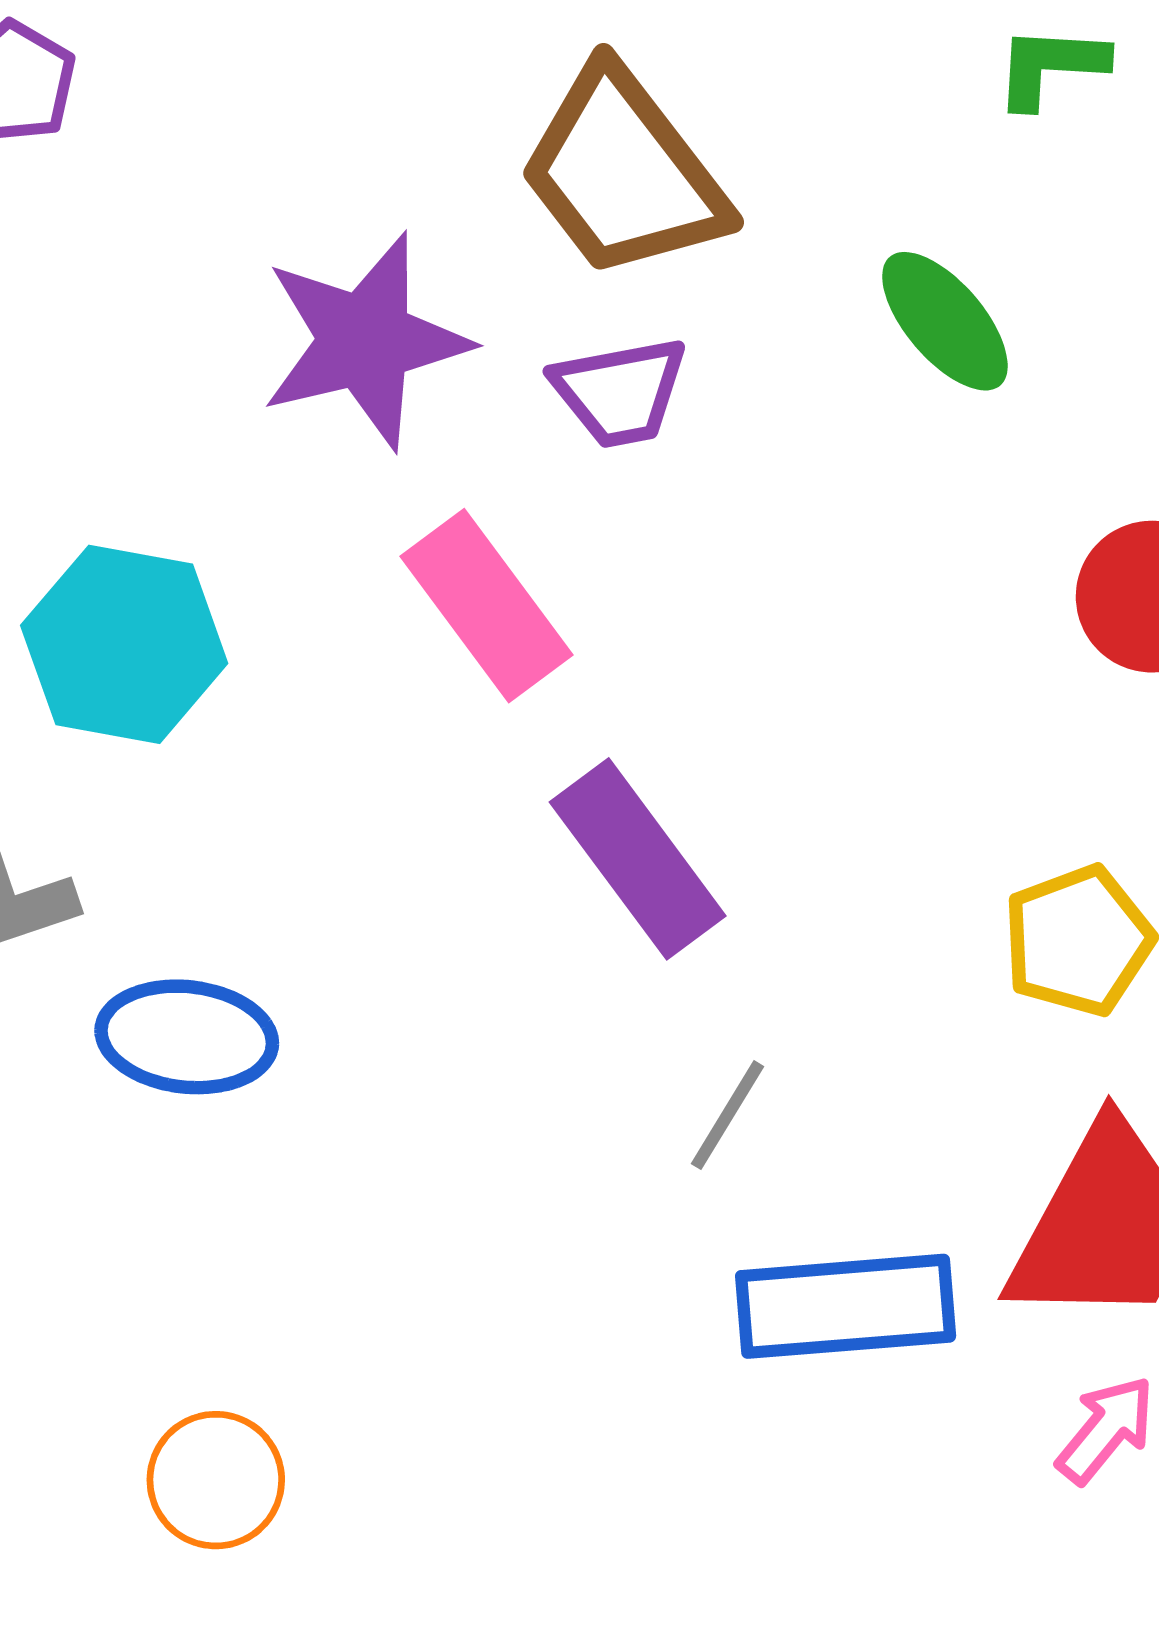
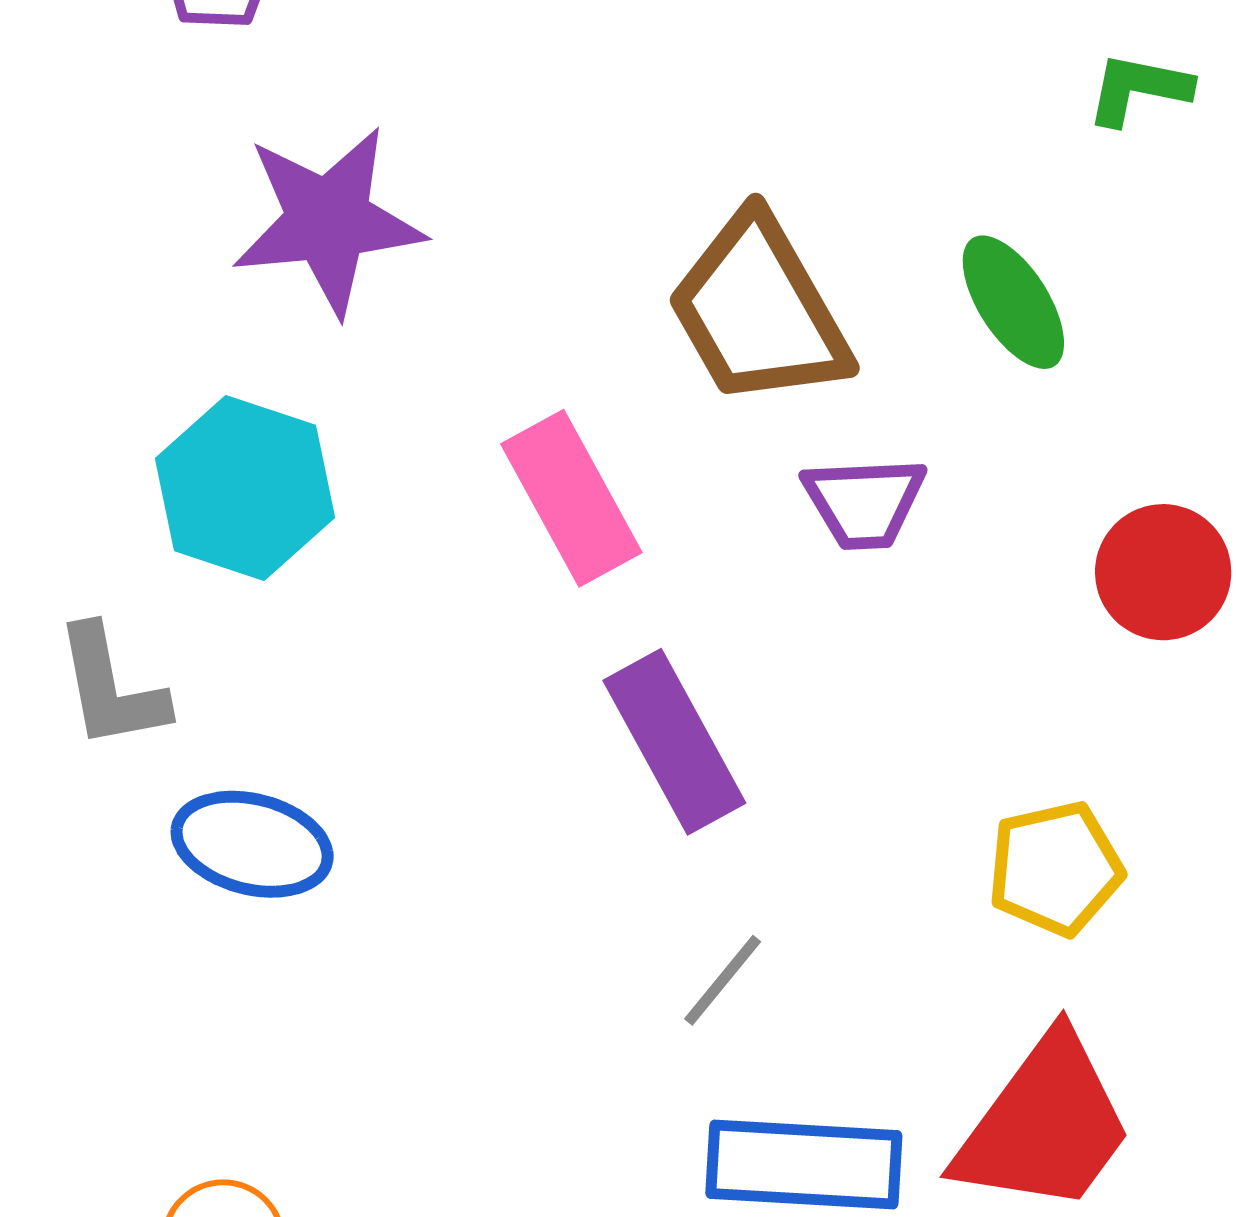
brown trapezoid: (623, 173) -> (759, 311), moved
purple star: (365, 341) -> (328, 221), moved
purple trapezoid: (620, 392) -> (864, 502), moved

